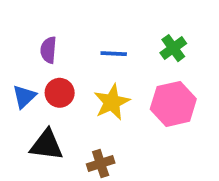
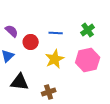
purple semicircle: (48, 50) -> (12, 31), moved, turned 128
red circle: (60, 93) -> (31, 42), moved

